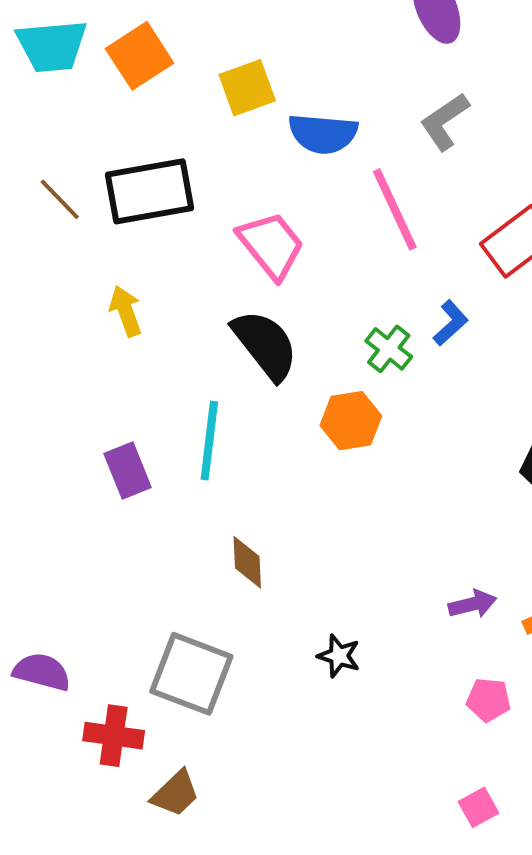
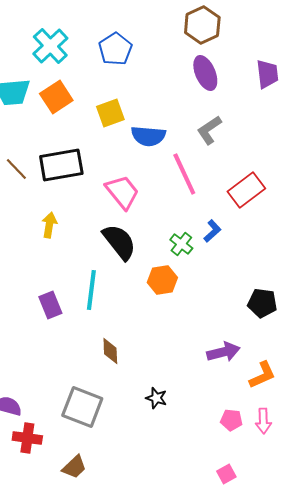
yellow arrow: (126, 311) -> (49, 225), turned 30
purple arrow: (472, 604) -> (223, 352), moved, size x1.4
red cross: (114, 736) -> (27, 438), moved

